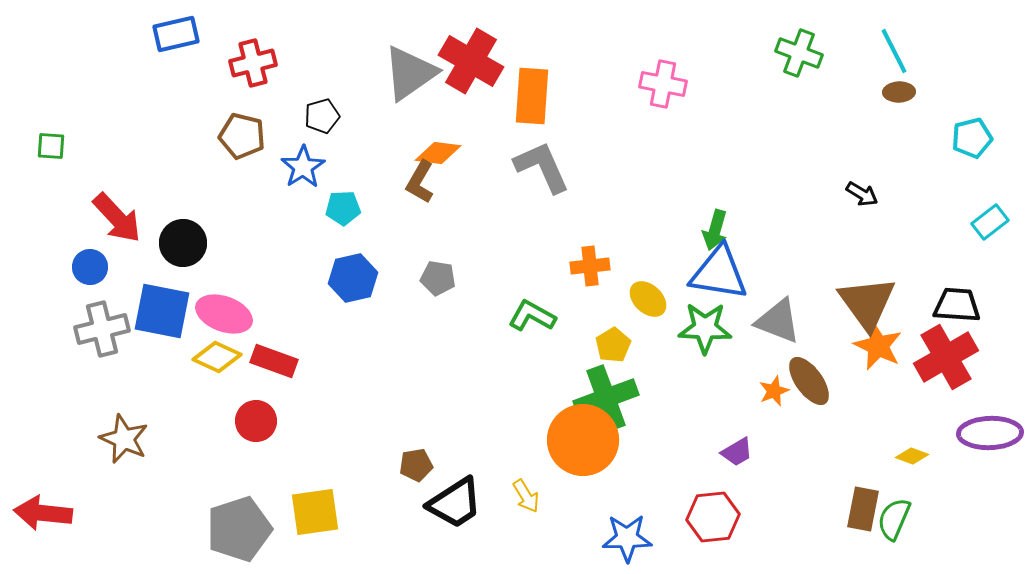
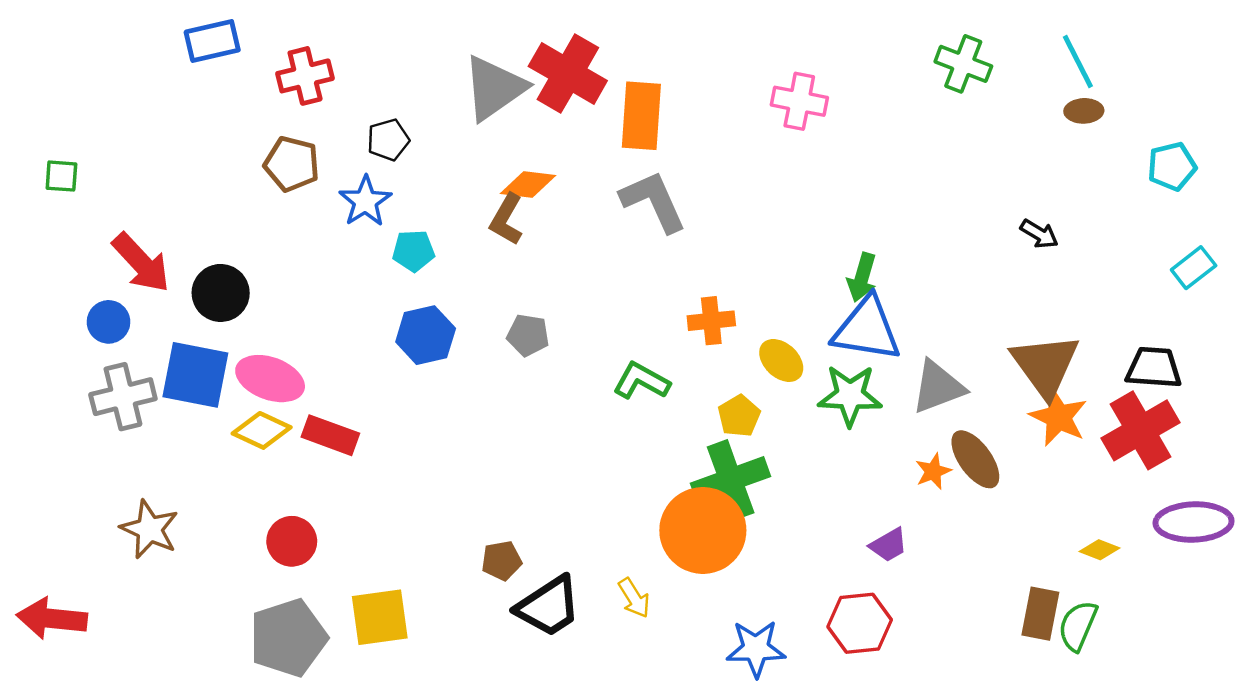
gray triangle: (778, 321) -> (938, 387), turned -42
red circle: (256, 421) -> (292, 541), moved

